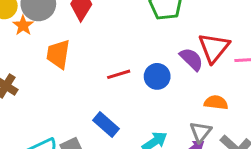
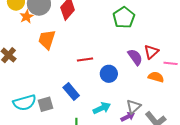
red triangle: (214, 48) -> (151, 52), size x0.7
blue circle: (157, 76) -> (109, 74), moved
orange semicircle: (216, 103) -> (156, 77), moved

